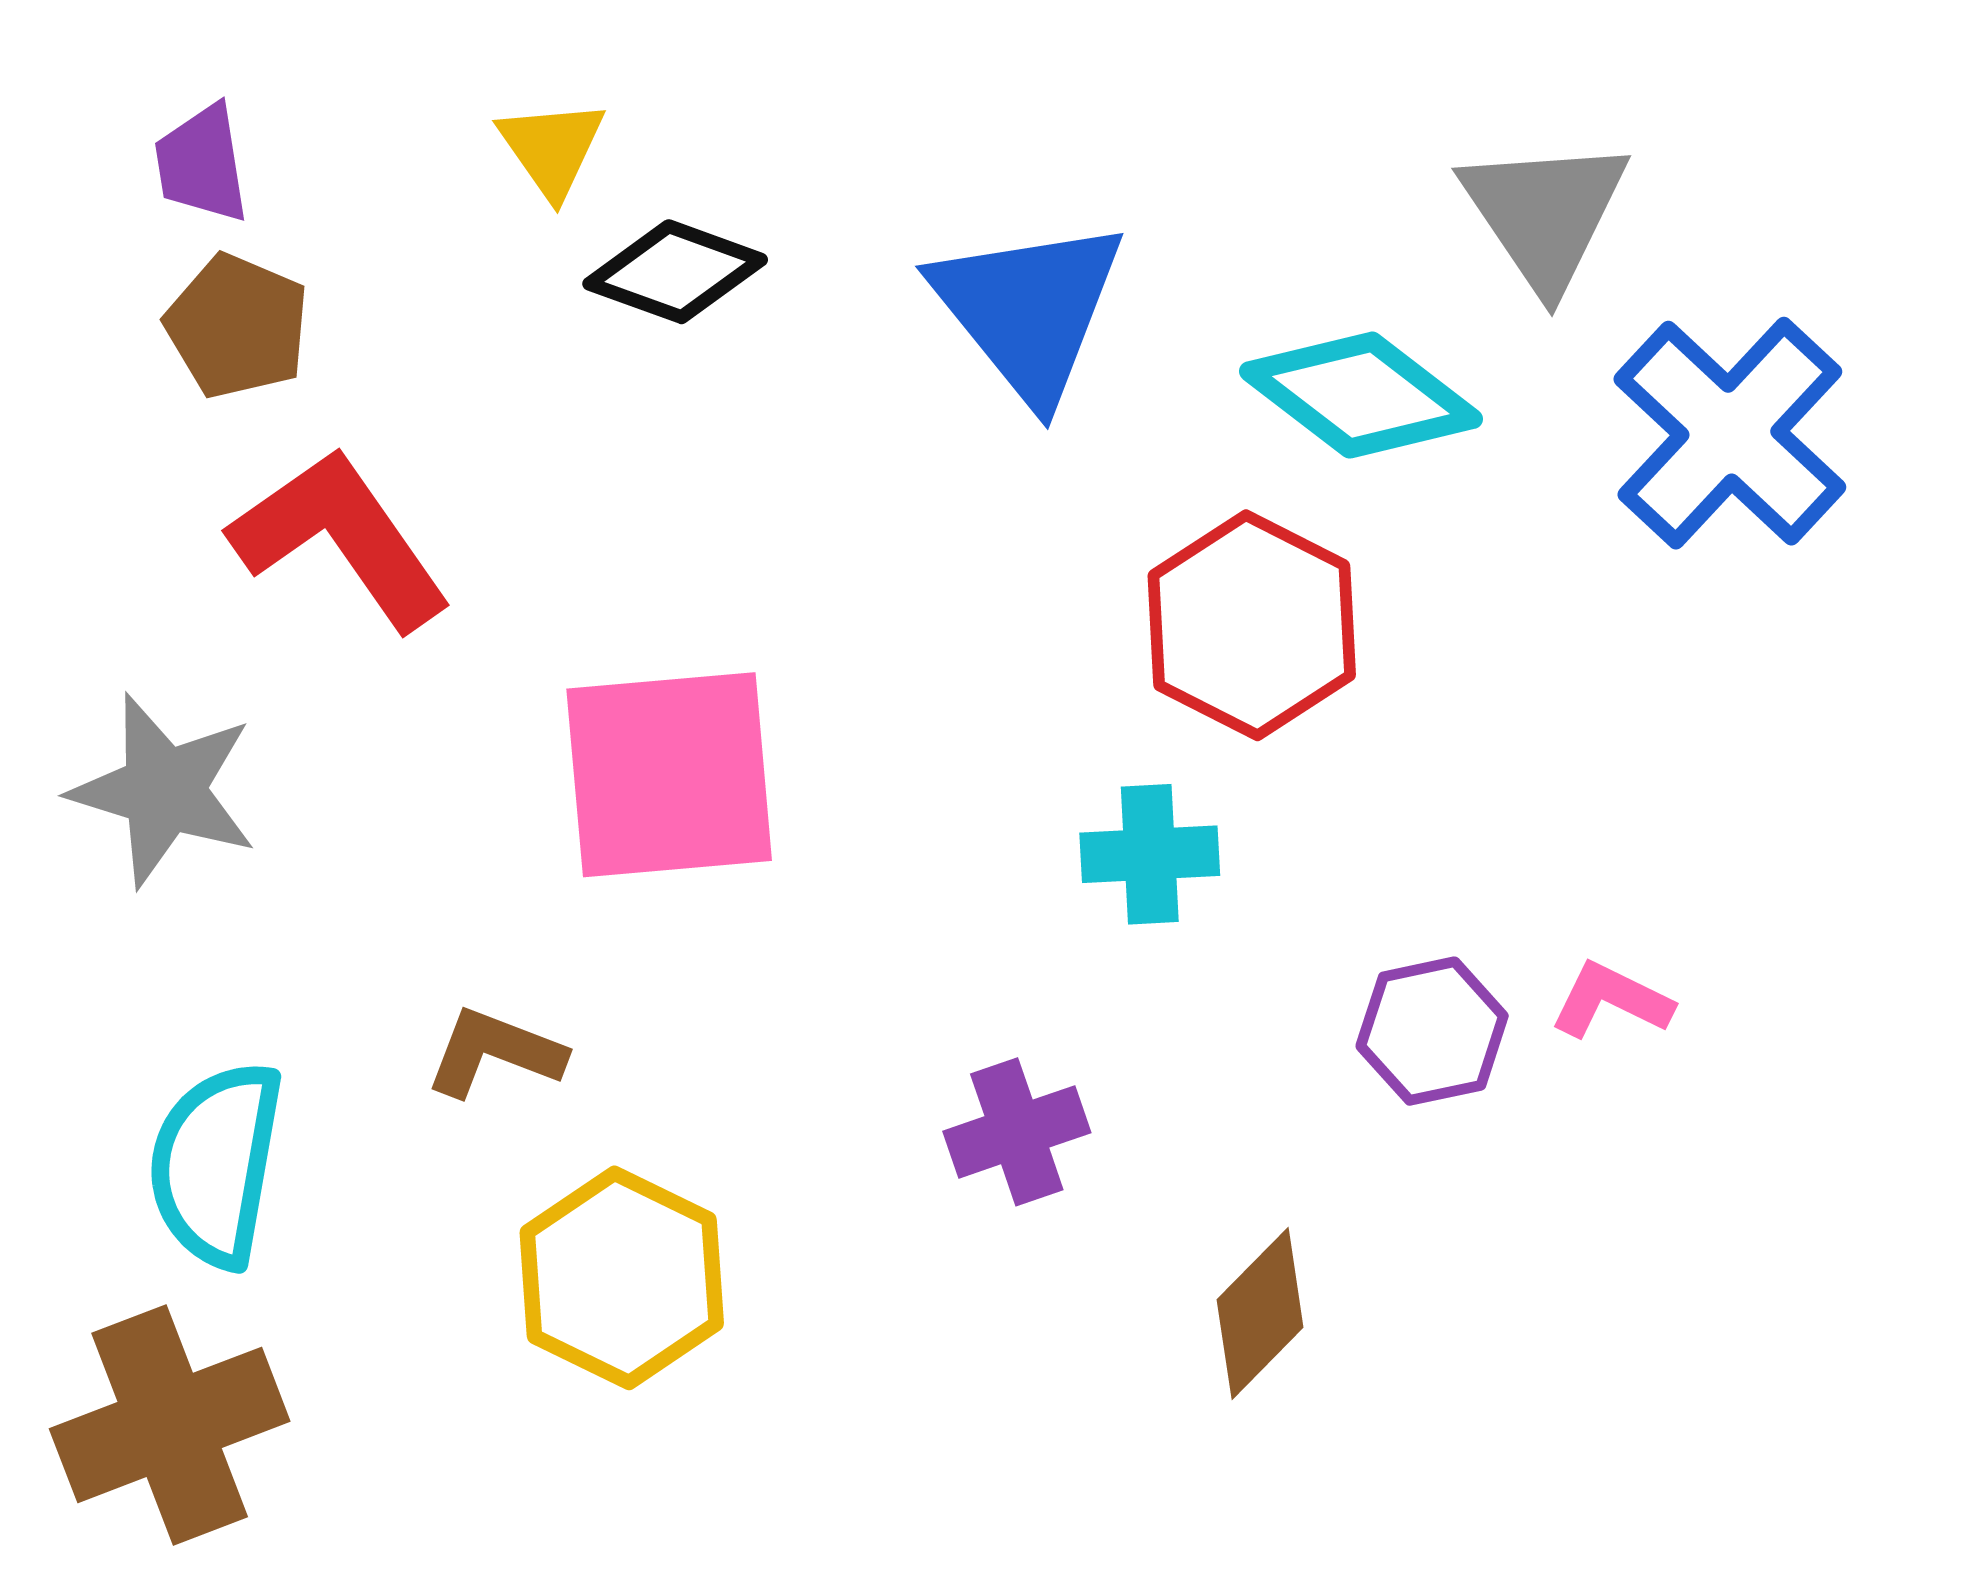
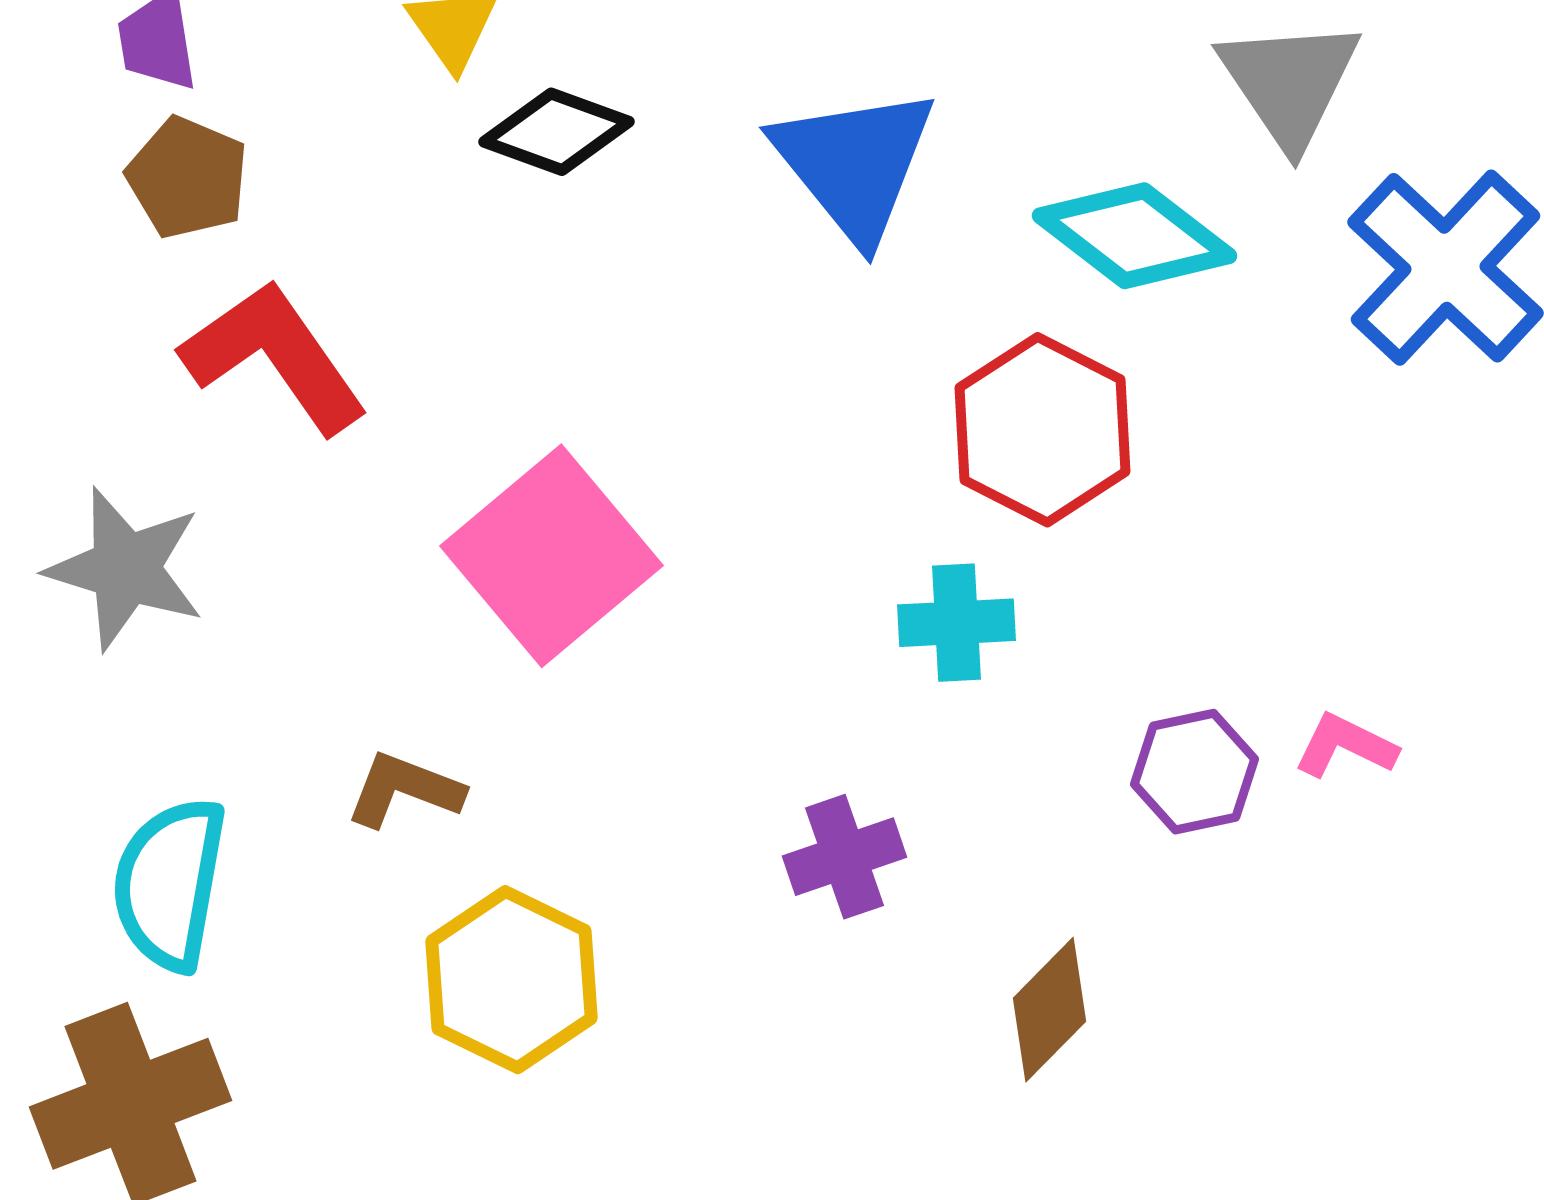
pink square: (669, 775) -> (552, 556), turned -35

